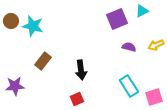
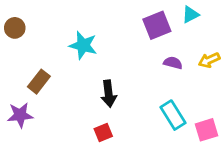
cyan star: (33, 26) -> (83, 45), moved
brown rectangle: (43, 61) -> (39, 82), moved

